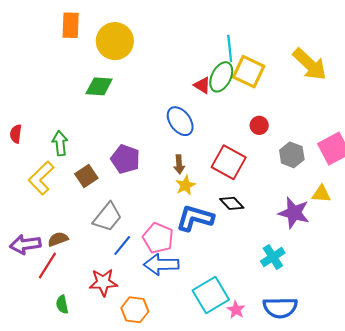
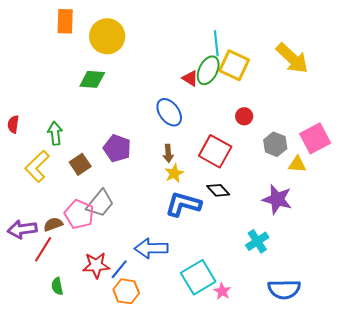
yellow triangle: (321, 194) -> (297, 164), moved
pink pentagon: (158, 238) -> (79, 214), moved
blue line: (122, 245) -> (119, 269), moved
blue semicircle: (280, 308) -> (284, 289), moved

